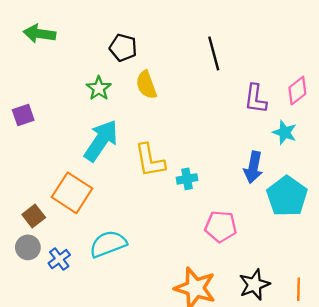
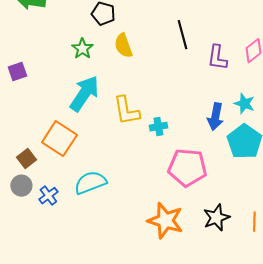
black line: (214, 53) -> (182, 35), moved
cyan star: (285, 132) -> (244, 104), moved
pink pentagon: (221, 227) -> (187, 168), size x1.4

